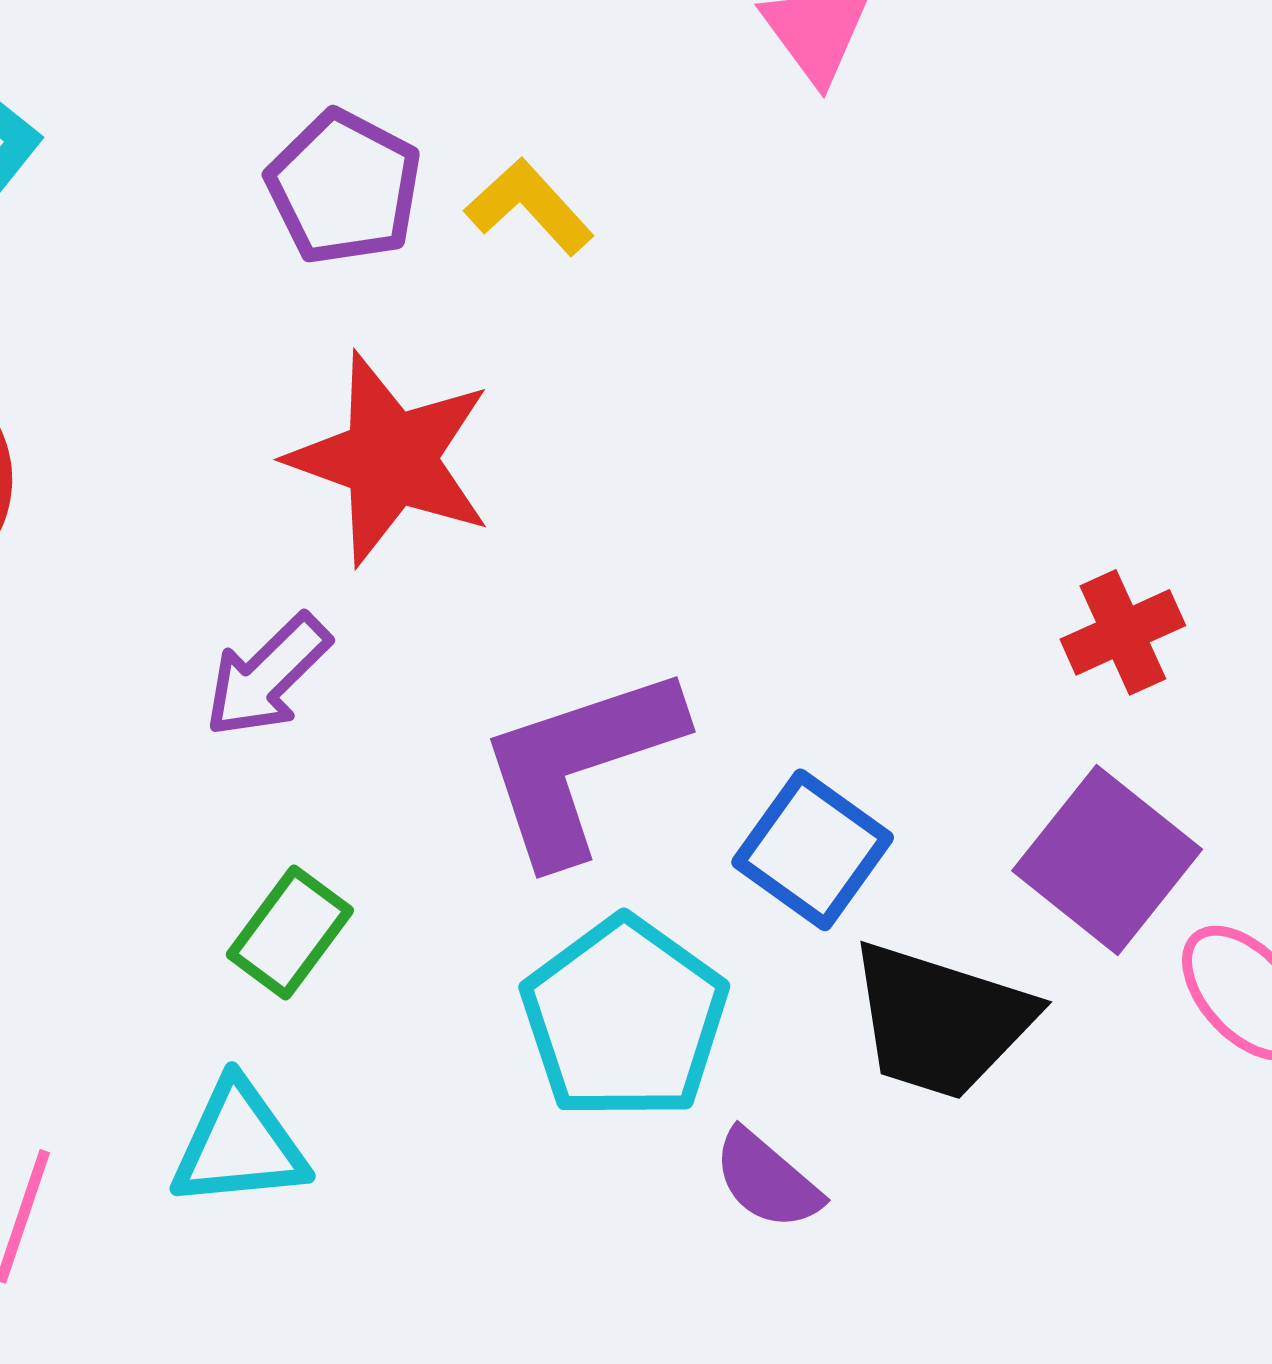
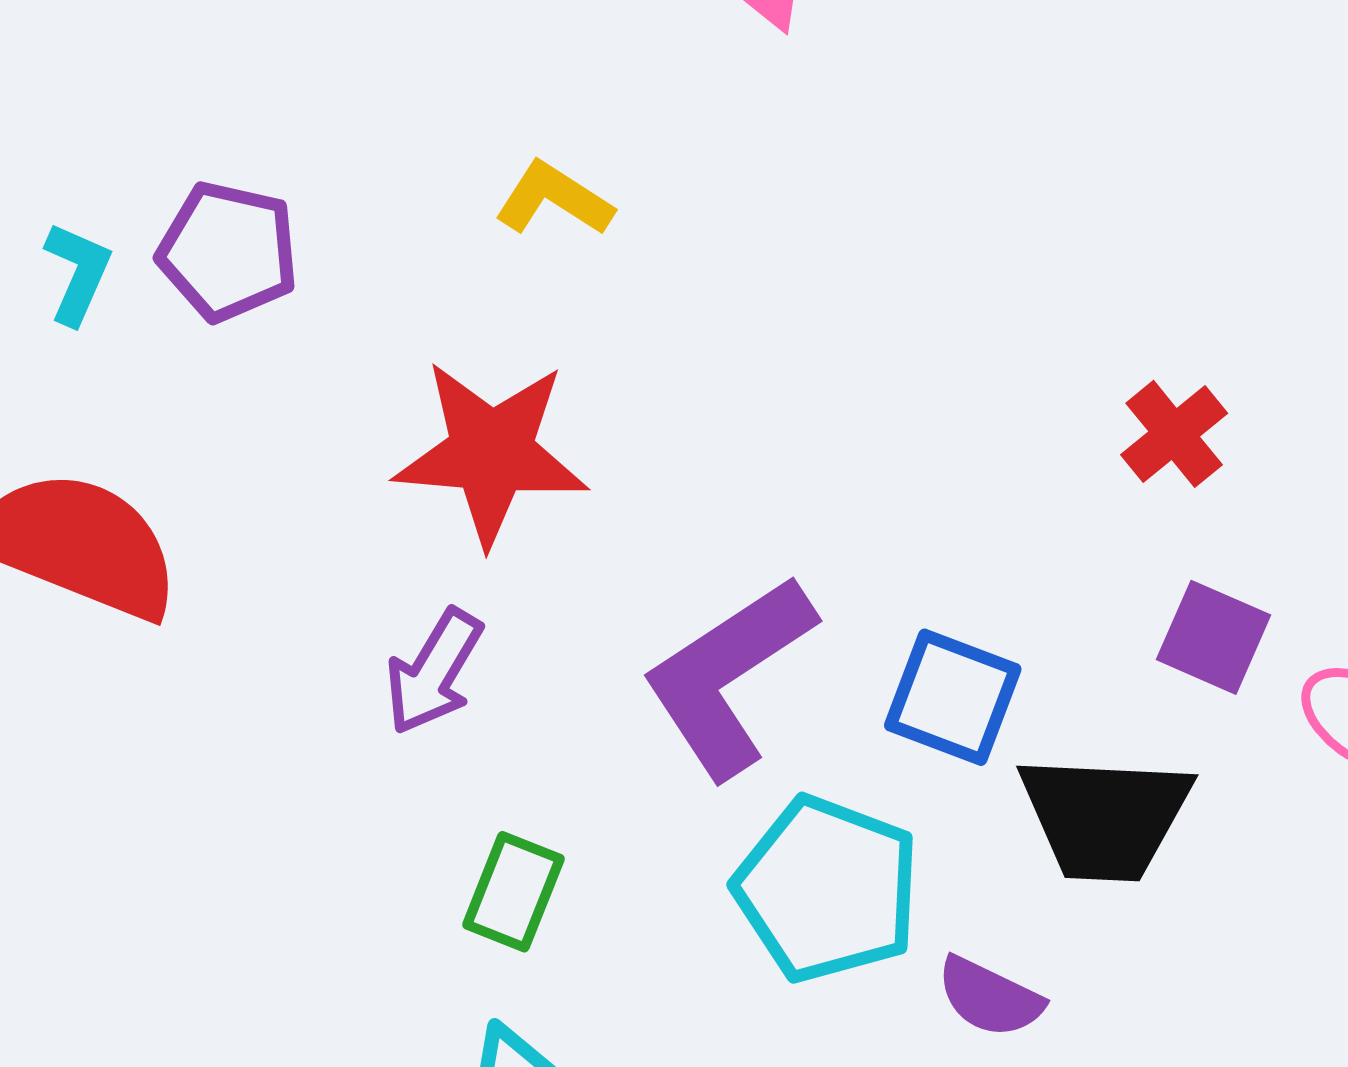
purple pentagon: (344, 187) -> (228, 251), moved
purple square: (1107, 860) -> (1214, 637), size x0.7

